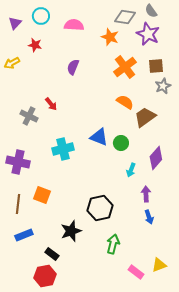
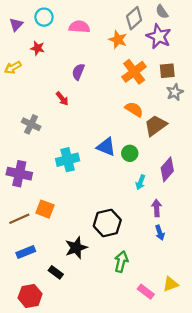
gray diamond: (125, 17) -> (134, 18), turned -50
red arrow: (51, 104) -> (62, 99), moved
brown line: (18, 204) -> (19, 219), turned 60
red hexagon: (45, 276) -> (30, 296), moved

